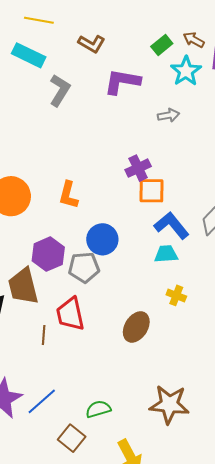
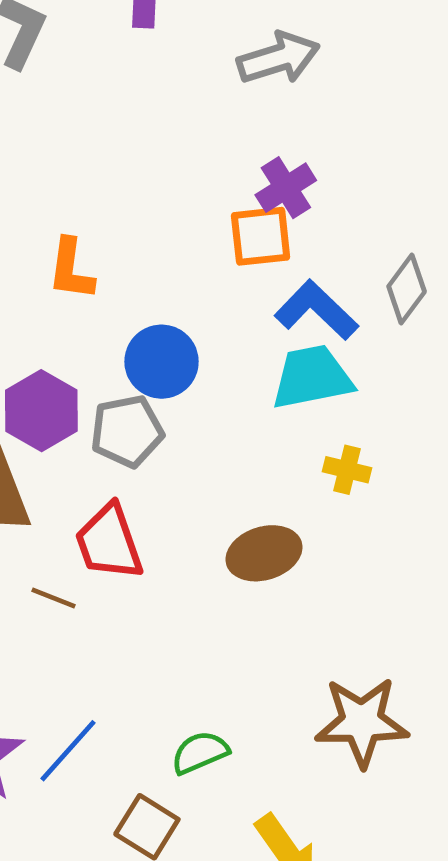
gray arrow: (169, 115) -> (278, 58), size x1.6
purple cross: (138, 168) -> (286, 188), moved
cyan trapezoid: (166, 254) -> (312, 377), size x1.5
brown ellipse: (136, 327) -> (264, 553), turned 48
brown line: (44, 335) -> (54, 598), turned -66

